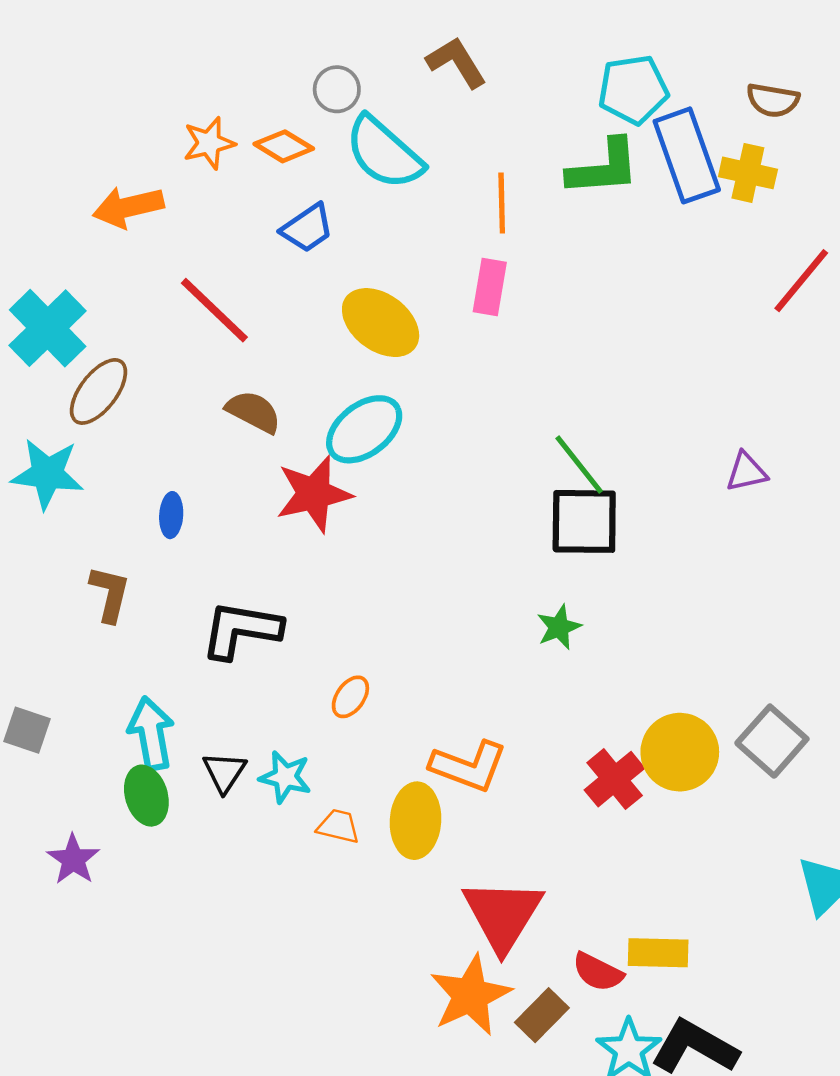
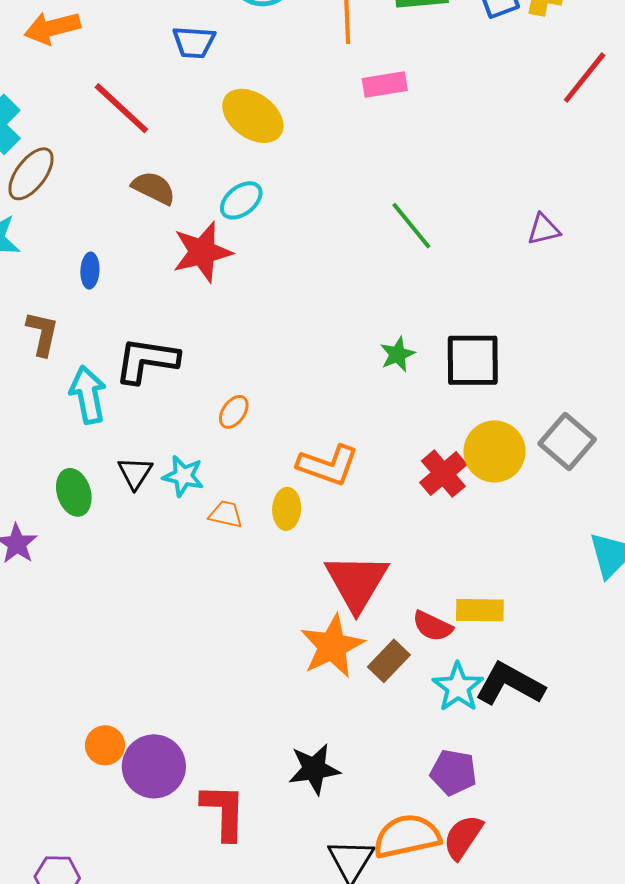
blue trapezoid: (307, 228) -> (194, 42), turned 39
pink rectangle: (490, 287) -> (385, 85), moved, turned 72
cyan ellipse: (364, 429) -> (241, 200), size x0.7
black square: (584, 521) -> (473, 360), moved
cyan arrow: (151, 733) -> (88, 395), moved
yellow ellipse: (415, 821) -> (287, 509), size x0.7

